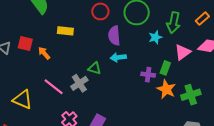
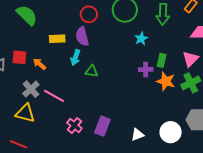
purple semicircle: (114, 36) -> (82, 36), moved
cyan star: (155, 37) -> (141, 39), moved
pink triangle: (183, 52) -> (190, 59), moved
cyan arrow: (118, 57) -> (75, 57), moved, turned -56
gray cross: (79, 83) -> (31, 89), moved

